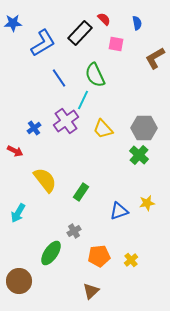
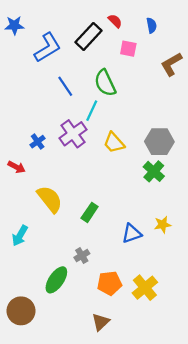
yellow cross: (131, 260) -> (145, 288), size x1.6

